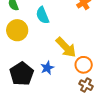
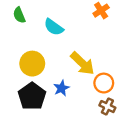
cyan semicircle: (43, 15) -> (54, 27), turned -30
yellow circle: (17, 30) -> (32, 64), moved

